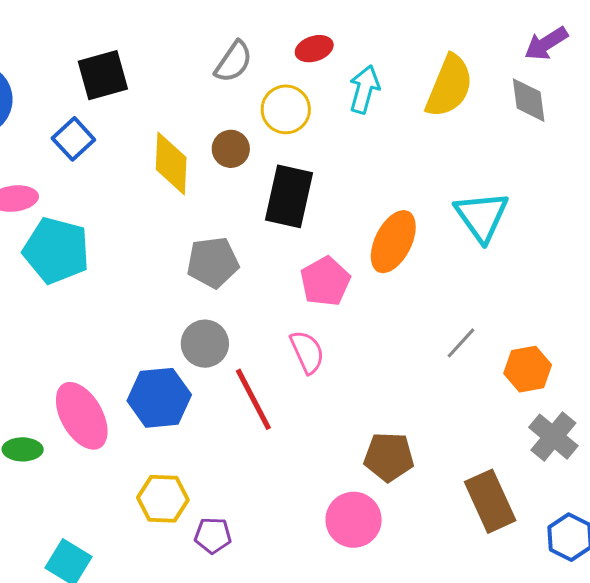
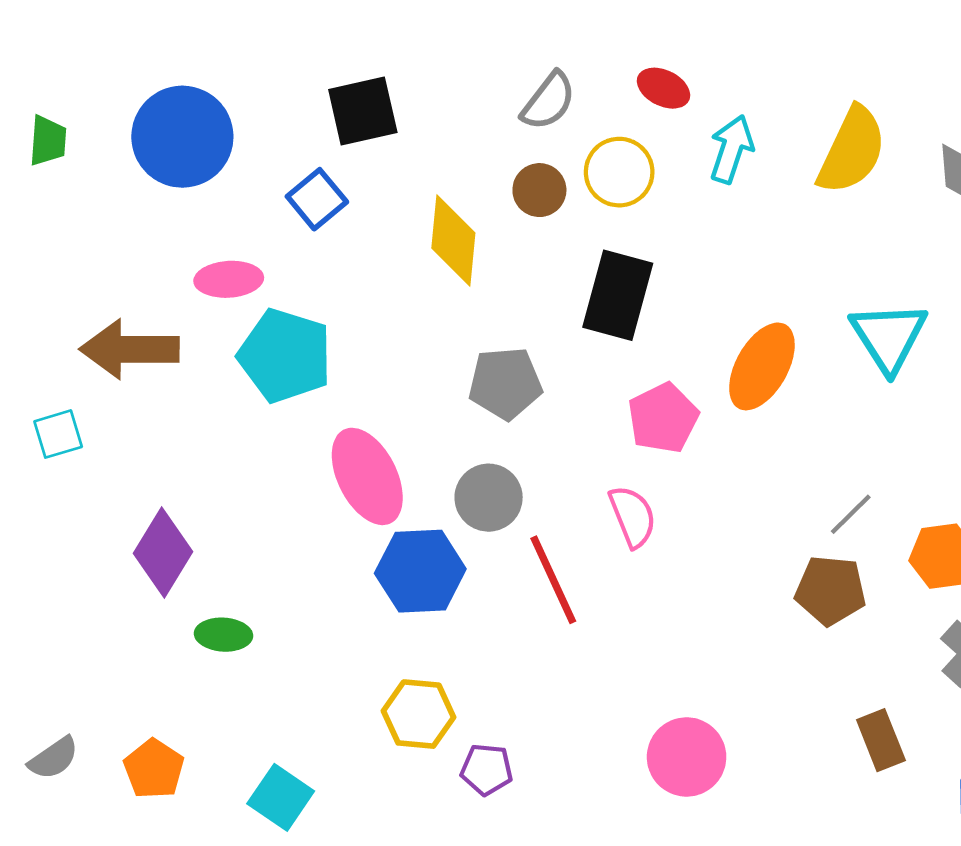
red ellipse: (314, 49) -> (664, 88), turned 42
brown circle: (231, 149) -> (539, 190), moved
pink ellipse: (82, 416) -> (367, 476), moved
brown pentagon: (389, 457) -> (831, 590), moved
brown rectangle: (490, 501) -> (881, 740), size x0.7

